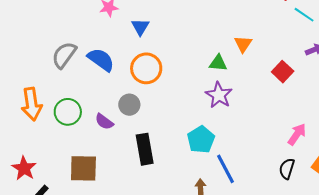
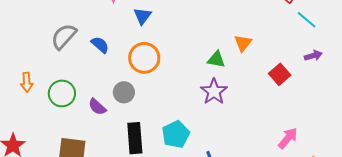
blue semicircle: (101, 60) -> (100, 45), size x0.7
orange arrow: (32, 104) -> (27, 82), size x0.6
cyan pentagon: (201, 140) -> (176, 134), moved

